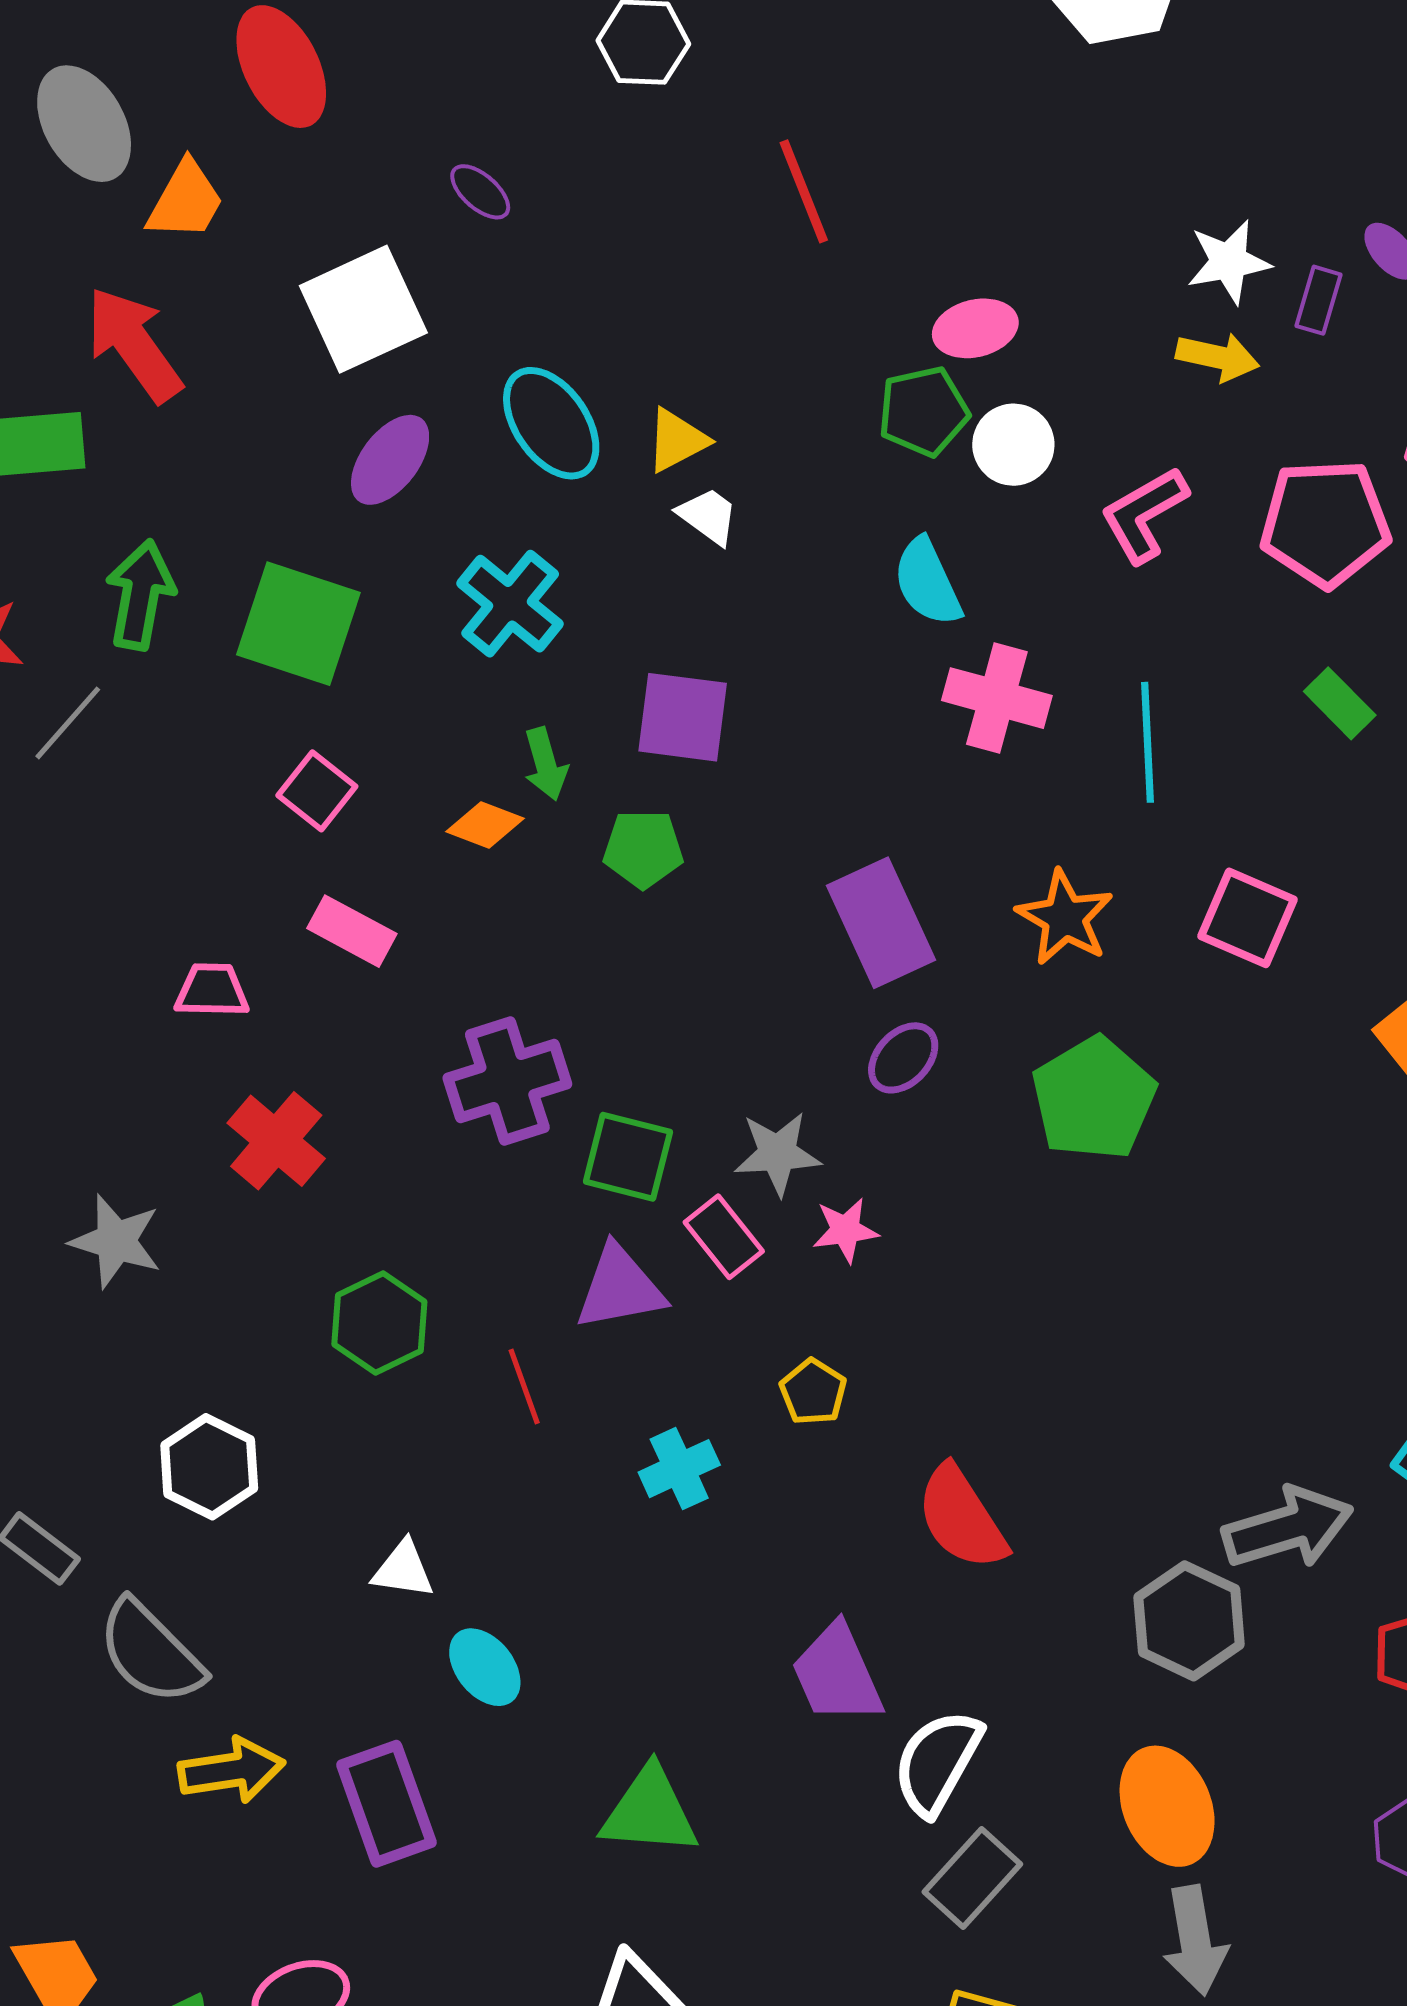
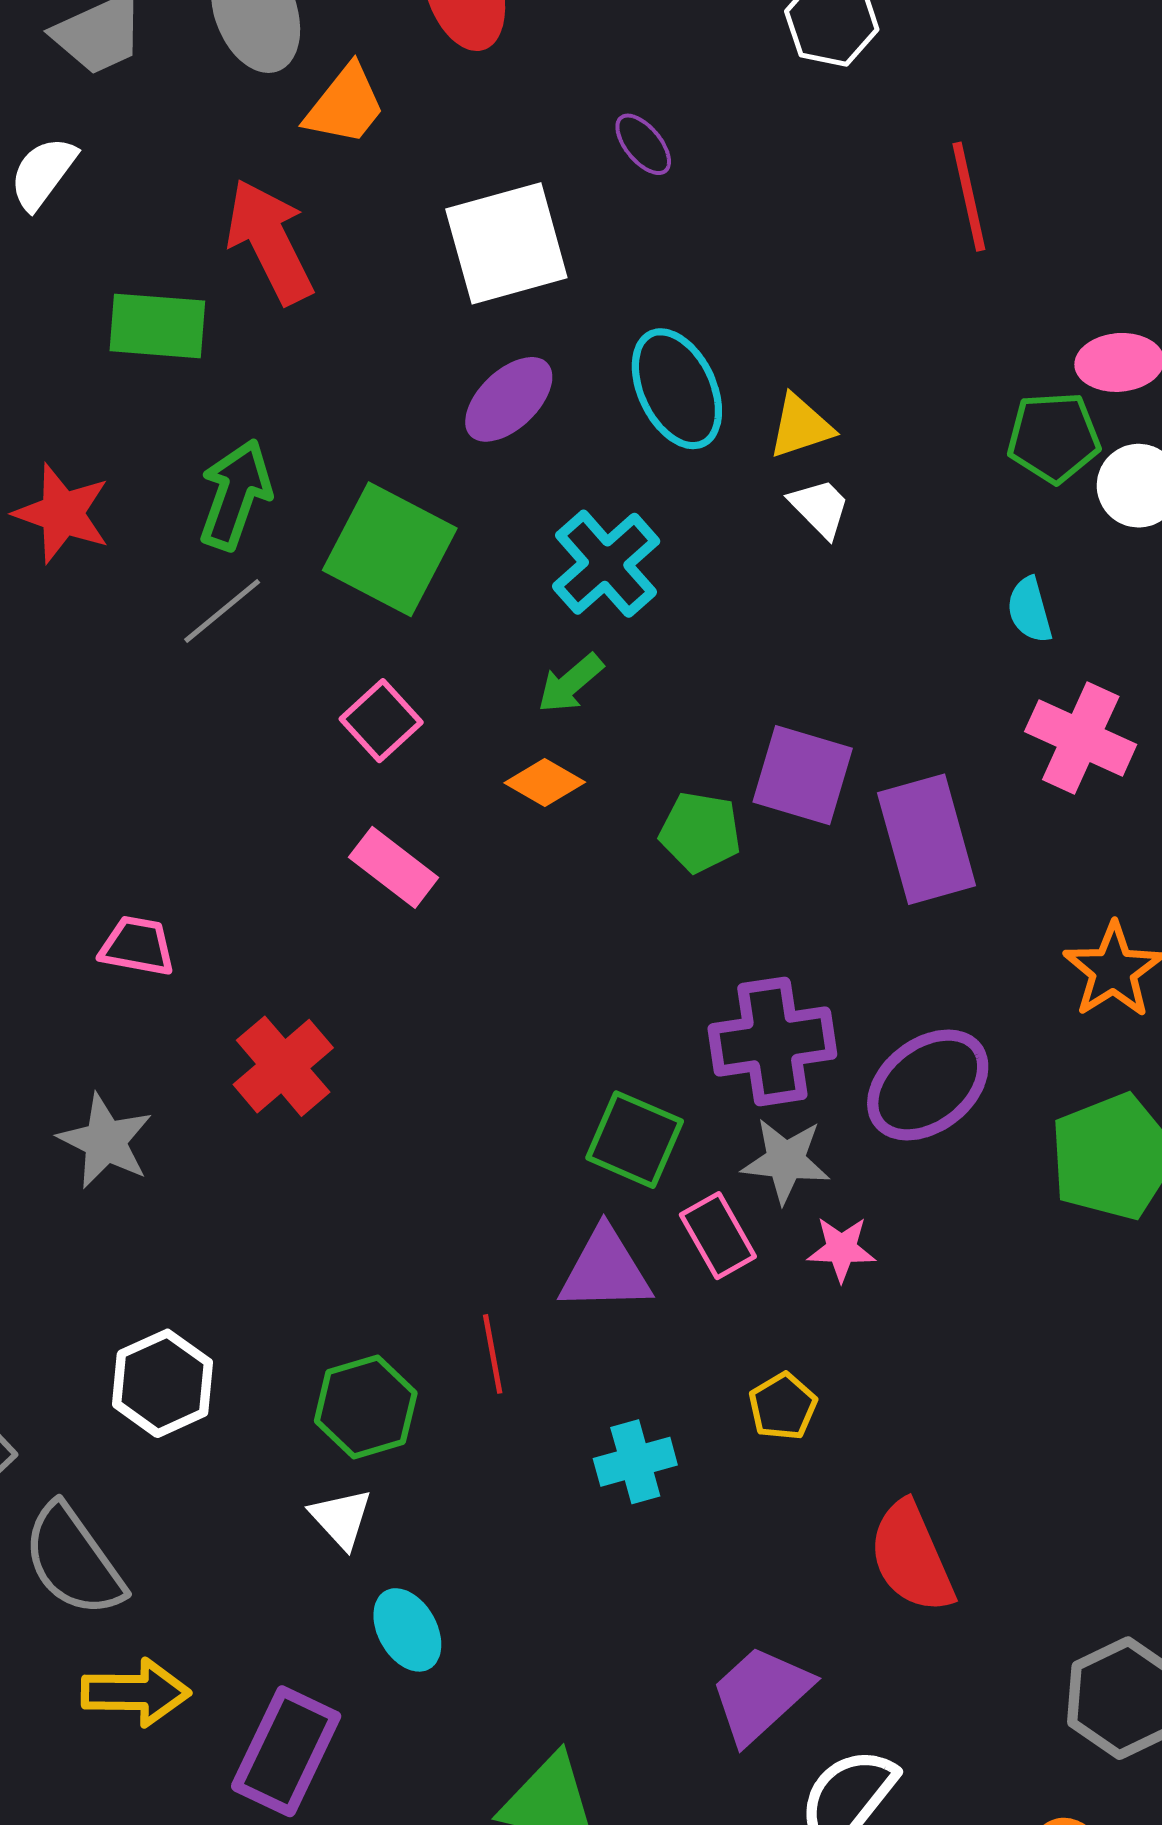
cyan semicircle: (927, 582) -> (1030, 610), size x0.7
purple square: (683, 717) -> (803, 775), moved
gray line: (68, 723) -> (222, 611), moved
green arrow: (546, 764) -> (570, 683), moved, turned 56
purple rectangle: (881, 923) -> (927, 839), moved
pink trapezoid: (212, 990) -> (137, 946), moved
purple ellipse: (903, 1058) -> (928, 1085), size x1.6
purple cross: (507, 1081) -> (772, 1041), moved
green hexagon: (379, 1323) -> (366, 1407), moved
white triangle: (403, 1570) -> (341, 1518), turned 30
purple trapezoid: (837, 1674) -> (761, 1694), turned 62
purple rectangle: (386, 1804) -> (286, 1751), turned 36

